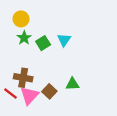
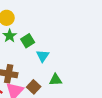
cyan triangle: (64, 40) -> (43, 56), moved

